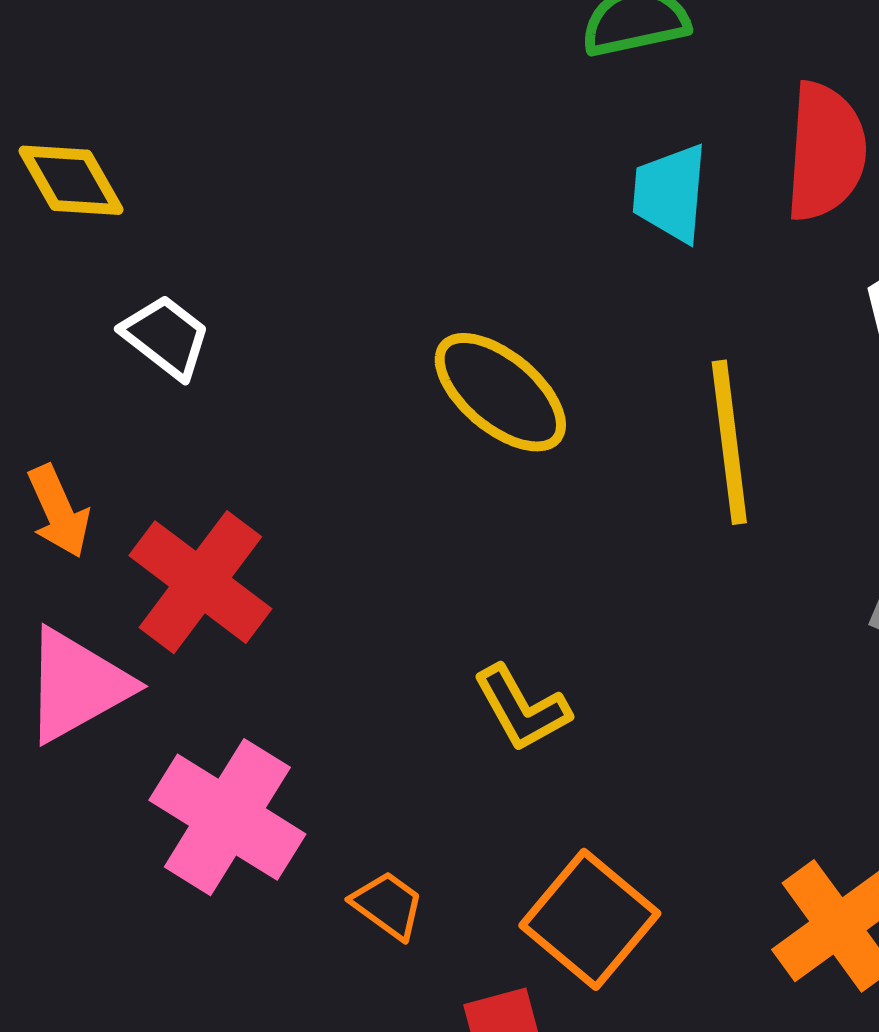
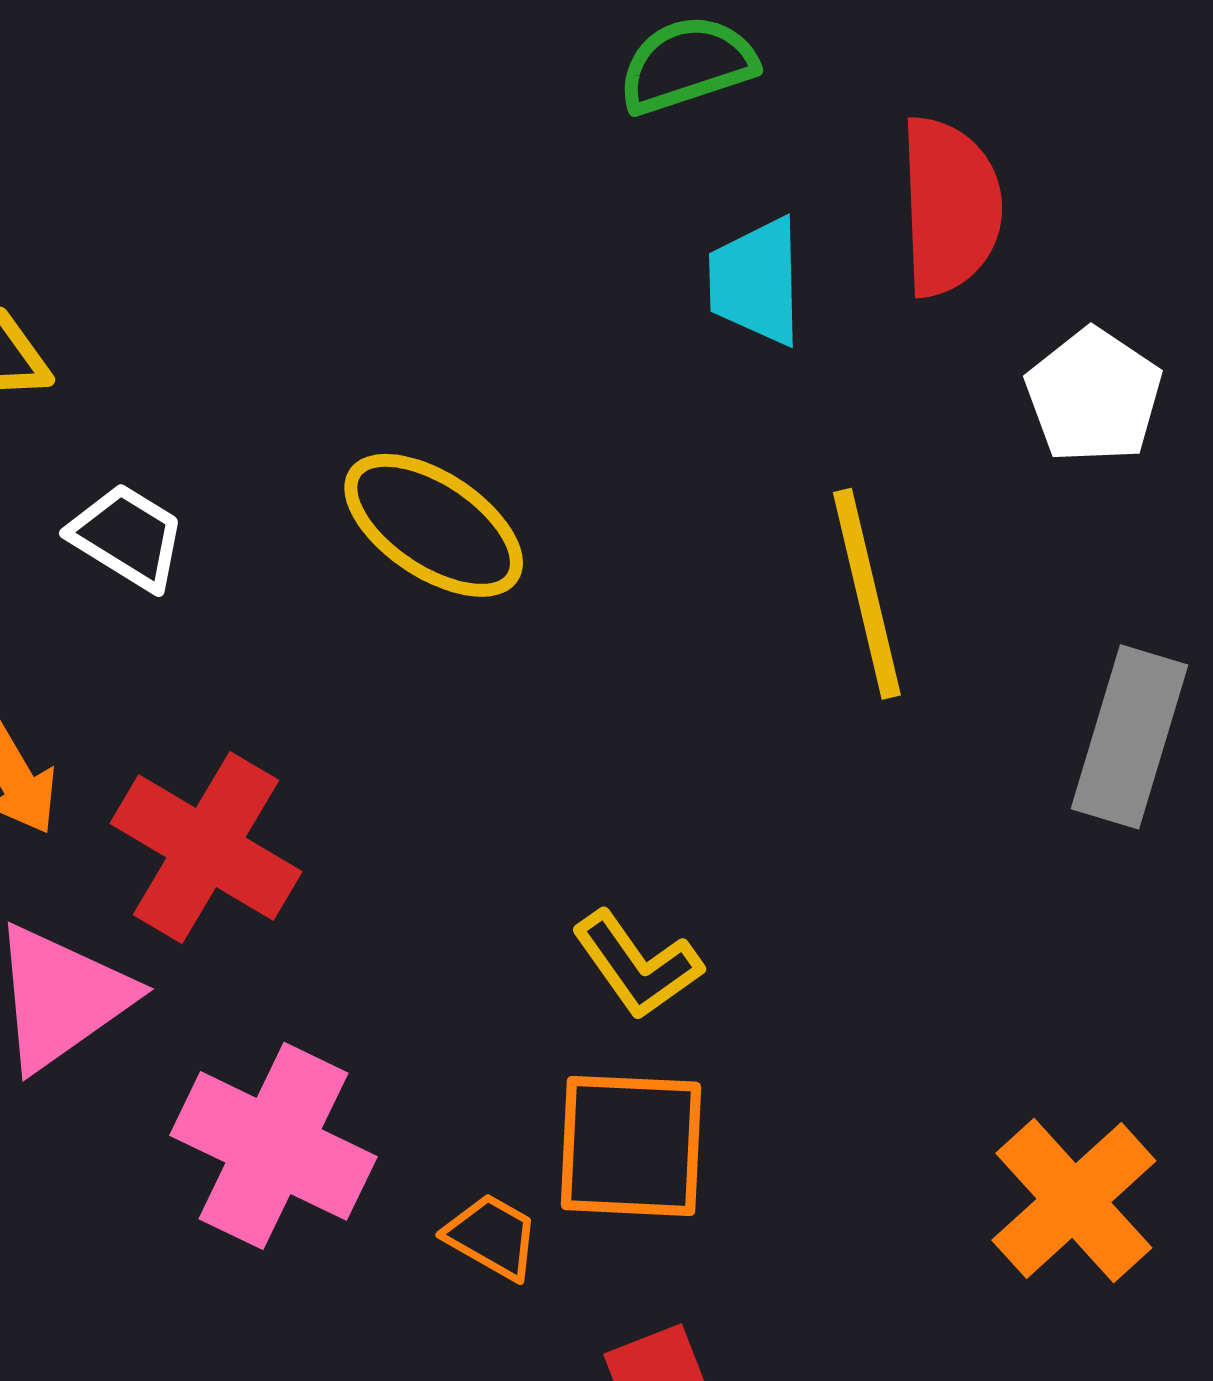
yellow ellipse: (500, 392) -> (434, 525), moved
orange square: (590, 919) -> (631, 1146), moved, turned -31

